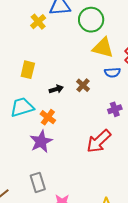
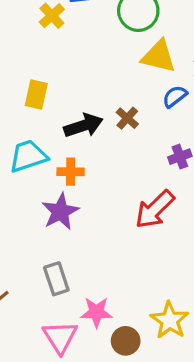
blue semicircle: (112, 72) -> (175, 96), turned 147
black arrow: (56, 89) -> (83, 126), size x1.6
orange cross: (48, 117) -> (71, 172), turned -35

